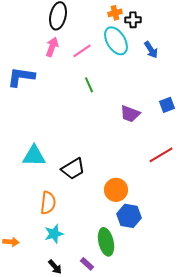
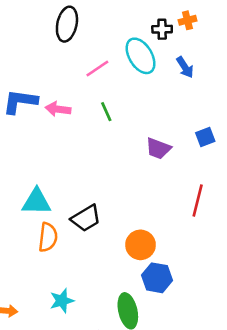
orange cross: (115, 13) -> (187, 20), moved
pink arrow: (52, 47) -> (58, 109), moved, turned -102
red line: (161, 155) -> (198, 200), turned -45
orange semicircle: (48, 203) -> (48, 237), moved

